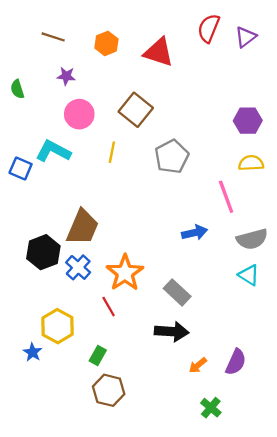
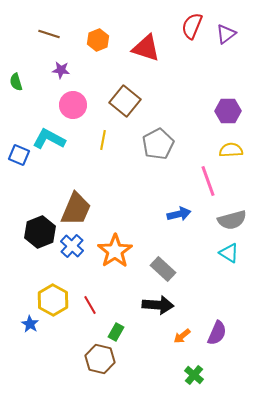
red line: (109, 307) -> (90, 305), moved
green rectangle: (98, 355) -> (116, 332), moved

